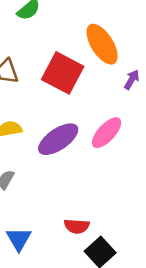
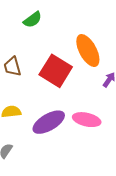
pink ellipse: (107, 133) -> (87, 120), turned 56

